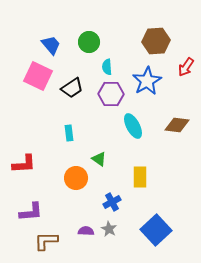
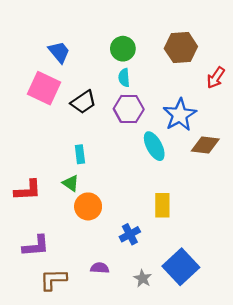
green circle: (89, 42) -> (123, 49), moved
blue star: (147, 81) -> (180, 115), moved
green triangle: (99, 159) -> (71, 183), moved
gray star: (109, 229) -> (143, 278), moved

